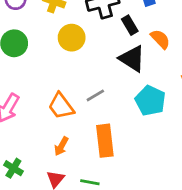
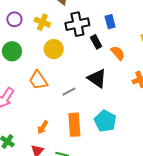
black triangle: (132, 59) -> (97, 78), moved
cyan pentagon: (150, 101) -> (105, 121), moved
orange trapezoid: (61, 106) -> (38, 80), moved

